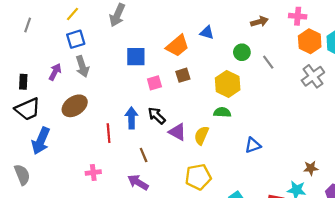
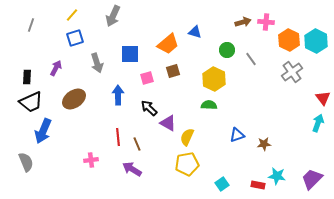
pink cross: (298, 16) -> (266, 22), moved
gray arrow: (82, 66) -> (97, 63), moved
blue arrow: (131, 118) -> (118, 95), moved
red line: (109, 133) -> (118, 137), moved
yellow semicircle: (201, 135) -> (187, 137), moved
brown star: (311, 168) -> (264, 144), moved

